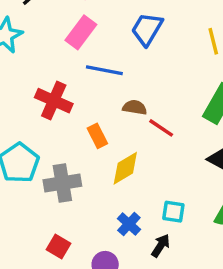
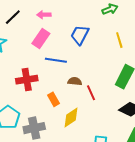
red cross: (54, 101) -> (27, 80), turned -30
red line: (161, 128) -> (91, 93), turned 35

